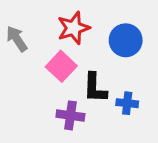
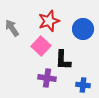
blue cross: (127, 103) -> (83, 85), moved

